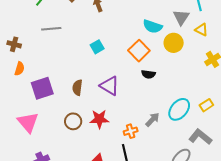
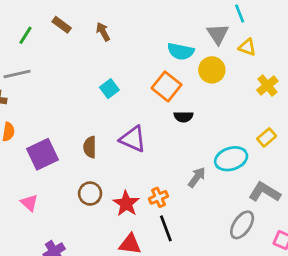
gray line: (51, 29) -> (17, 74), moved
yellow rectangle: (206, 105) -> (267, 137), moved
cyan ellipse: (179, 109) -> (231, 159), turned 40
red star: (99, 119) -> (126, 204), moved, turned -30
pink triangle: (28, 122) -> (29, 203), size x0.6
orange cross: (131, 131) -> (158, 197), moved

